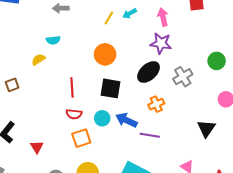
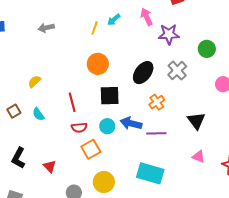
cyan semicircle: (53, 40) -> (38, 114), moved, turned 72
purple star: (161, 43) -> (169, 34), moved
black triangle: (206, 128) -> (196, 121), moved

